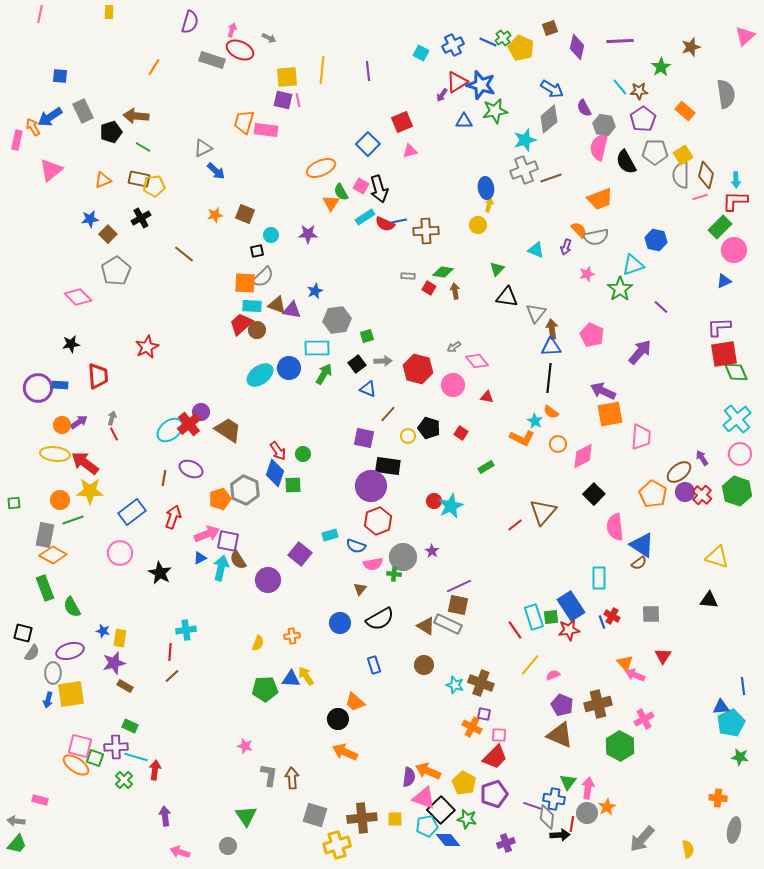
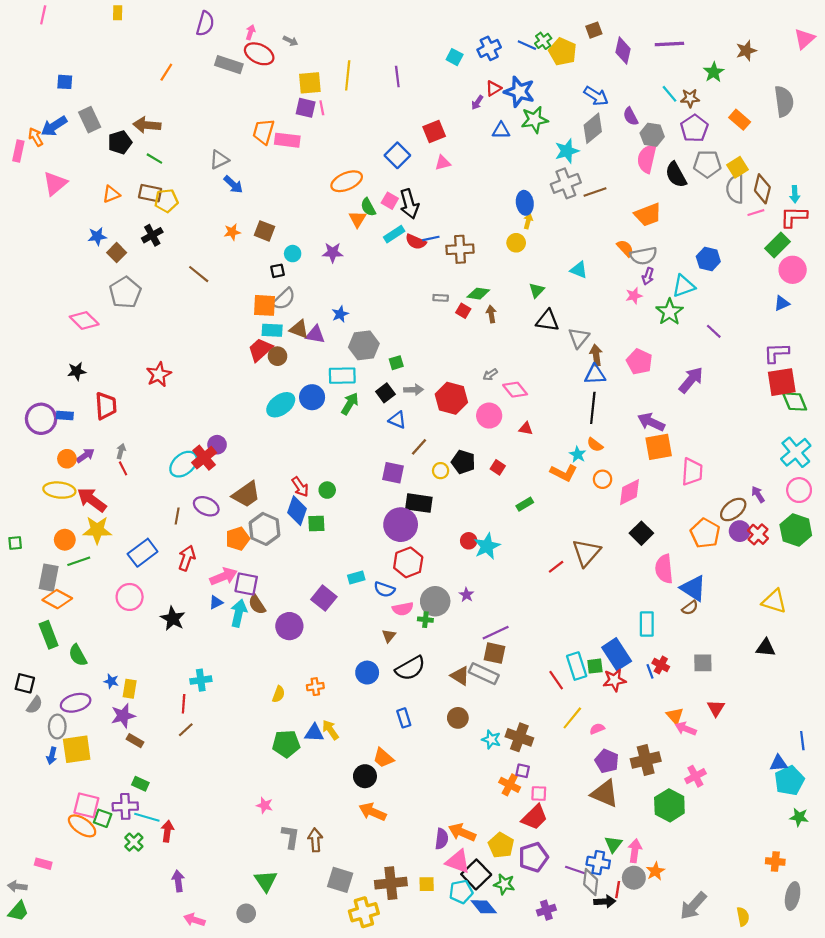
red triangle: (457, 82) -> (493, 88), size x0.7
purple arrow: (566, 247) -> (648, 276), moved
brown trapezoid: (228, 430) -> (246, 494), moved, turned 112

